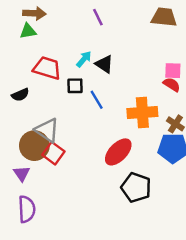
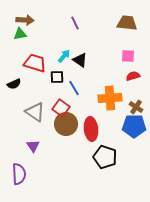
pink square: (173, 71) -> (128, 56), moved
red semicircle: (172, 85) -> (133, 76), turned -48
brown circle: (34, 146) -> (66, 124), moved
red ellipse: (118, 152) -> (91, 129), turned -50
red square: (53, 153) -> (61, 108), moved
purple triangle: (22, 174) -> (33, 146), moved

